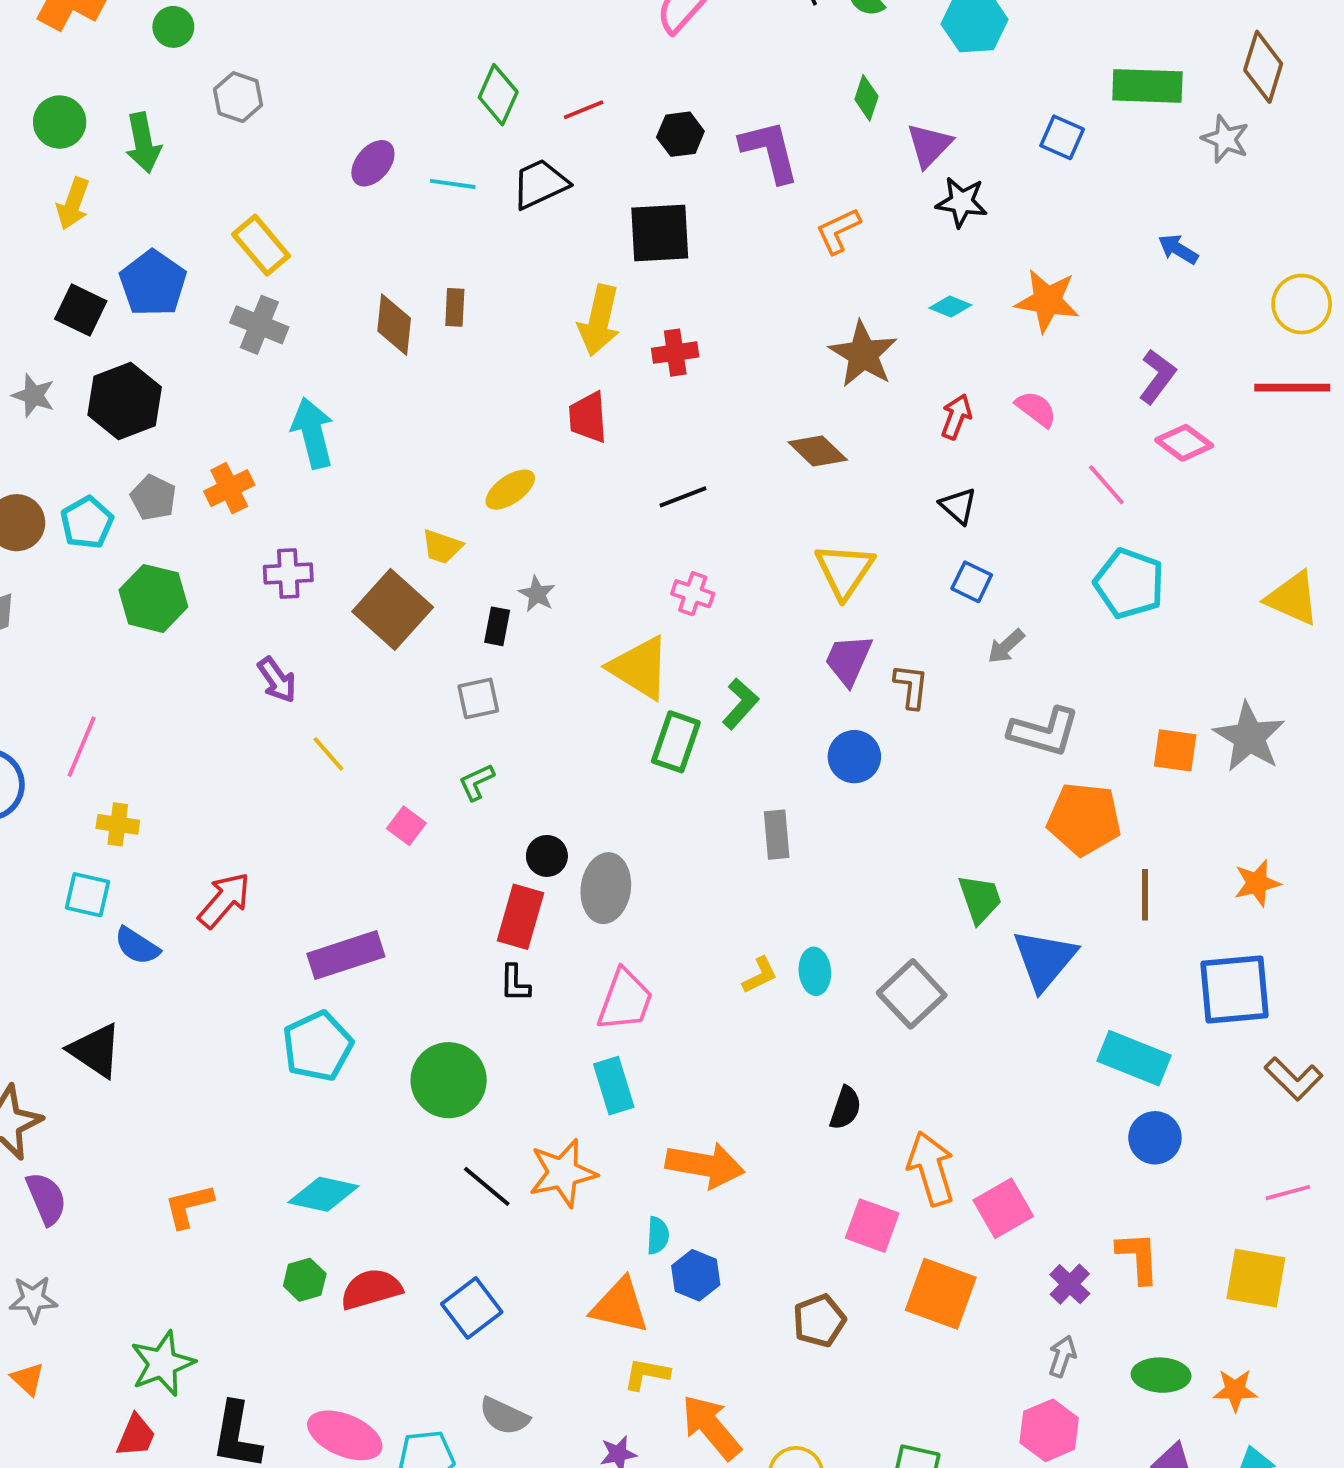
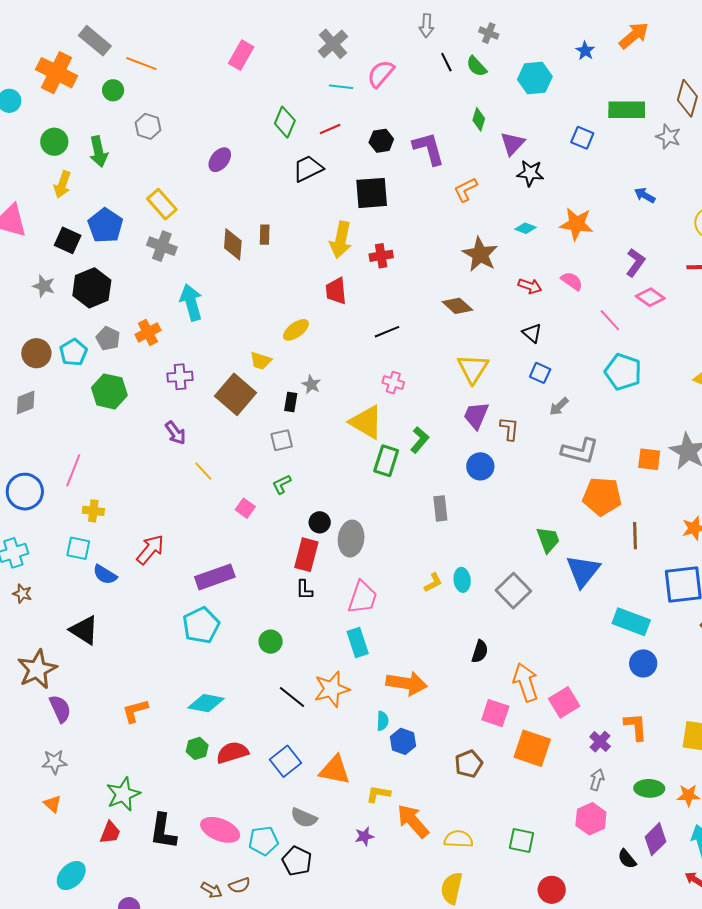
cyan line: (453, 184) -> (341, 87), moved
red arrow: (956, 417) -> (530, 286), turned 90
green circle: (449, 1080) -> (271, 642), size x0.6
orange triangle: (620, 1306) -> (335, 770), moved

